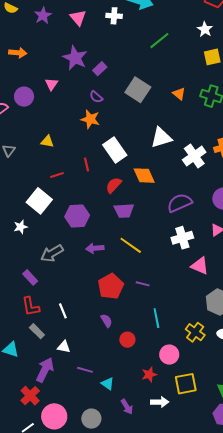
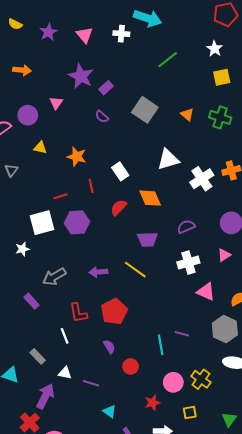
orange star: (90, 119) -> (77, 157), moved
yellow triangle: (47, 141) -> (40, 148), moved
white rectangle: (115, 150) -> (120, 171), size x0.7
white square: (39, 201) -> (42, 223), turned 35
purple semicircle: (180, 203) -> (186, 227), size x0.7
purple trapezoid: (124, 211) -> (147, 239), moved
purple hexagon: (77, 216) -> (77, 222), moved
purple line: (143, 284) -> (182, 334), moved
red L-shape: (31, 306) -> (78, 313), moved
yellow cross: (195, 332) -> (201, 379), moved
purple line: (85, 370) -> (91, 383), moved
yellow square: (186, 384) -> (190, 413), size x0.6

